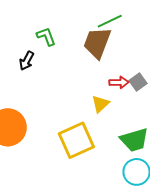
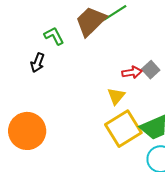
brown trapezoid: (97, 43) -> (91, 21), moved, turned 32
yellow square: (76, 140) -> (123, 129), moved

